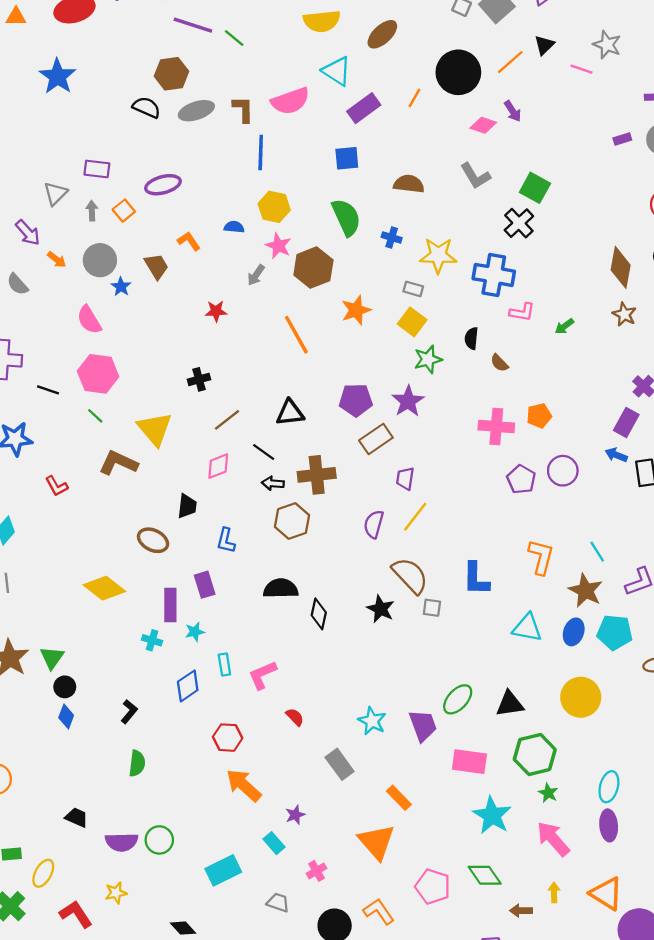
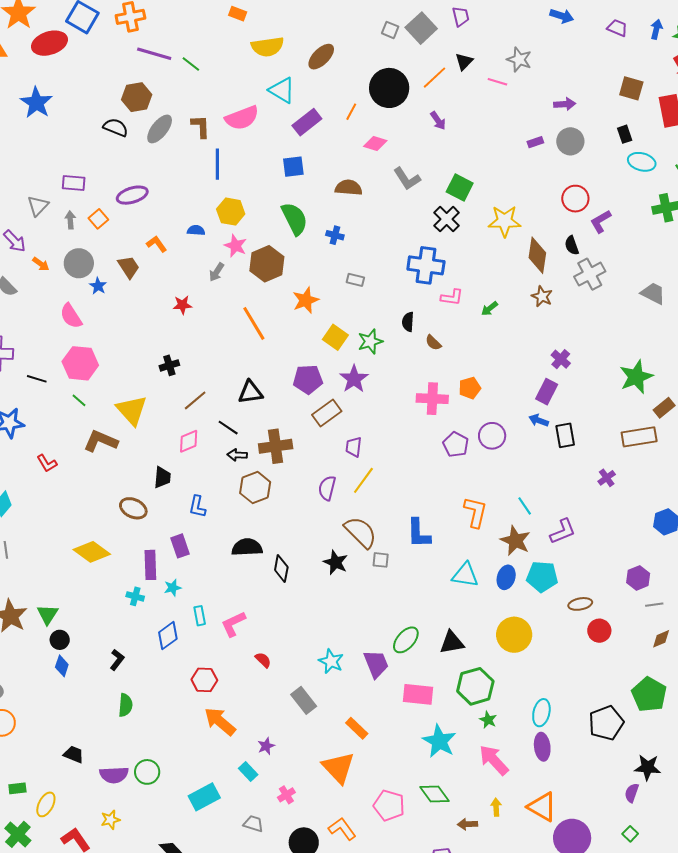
gray ellipse: (196, 111) -> (160, 129), turned -32
pink diamond: (483, 125) -> (375, 144), moved
yellow star: (438, 255) -> (505, 221), moved
yellow square: (412, 322) -> (335, 337), moved

